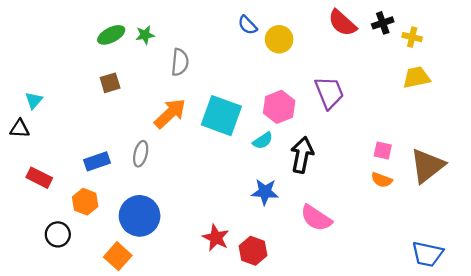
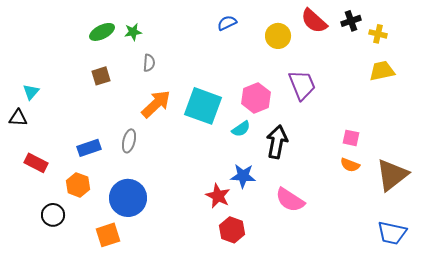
blue semicircle: (247, 25) -> (227, 23), turned 108
yellow circle: (279, 39) -> (278, 36), moved
gray semicircle: (180, 62) -> (149, 63), moved, size x0.7
brown triangle: (427, 166) -> (392, 175), moved
red star: (216, 238) -> (218, 196), moved
orange square: (118, 256) -> (108, 235), turned 30

